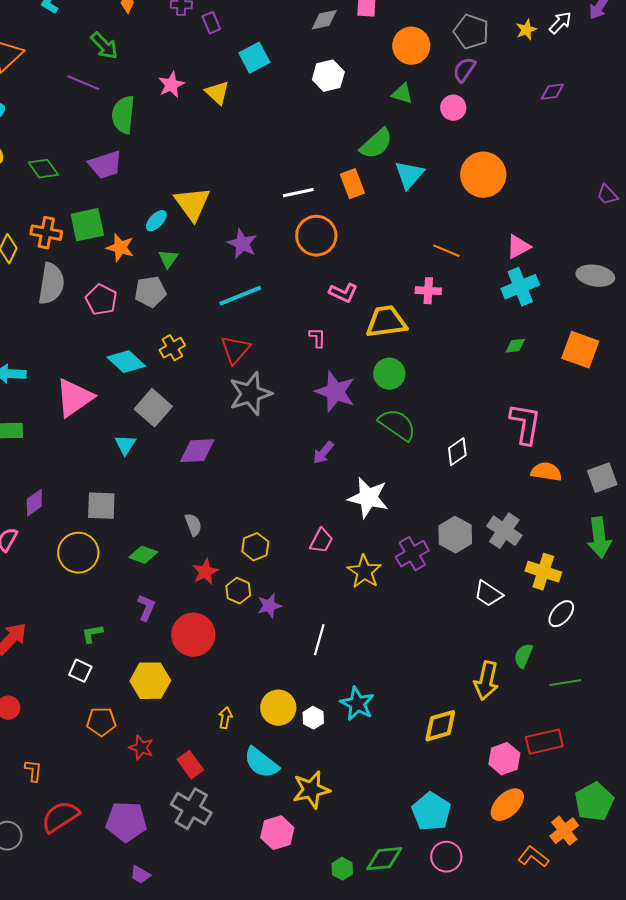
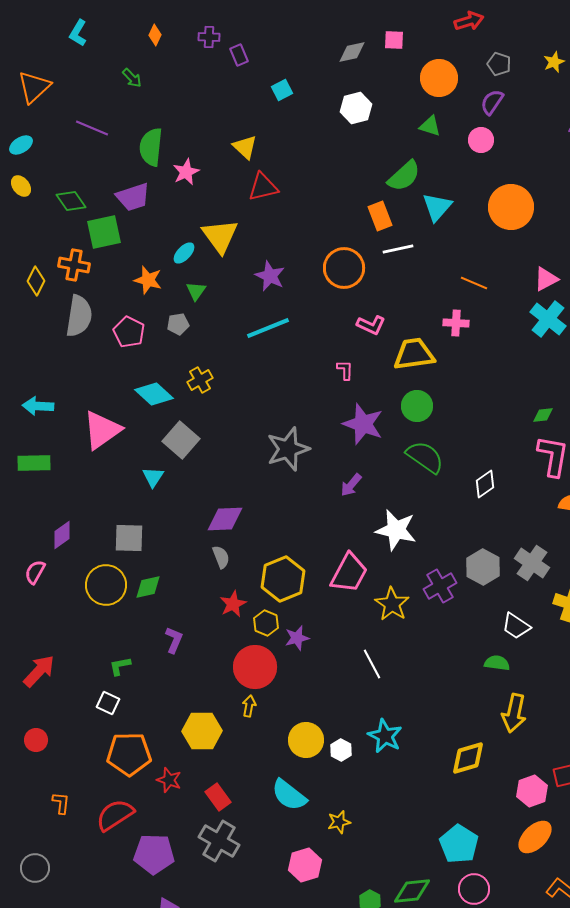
gray pentagon: (471, 32) -> (499, 64), size x0.7
green arrow: (104, 46) -> (132, 78), size x0.7
cyan square: (254, 58) -> (282, 90), size x0.7
purple line: (83, 83) -> (92, 128), moved
pink star: (171, 85) -> (186, 172), moved
yellow triangle: (217, 93) -> (245, 147), moved
white line: (298, 193) -> (398, 249), moved
green square: (87, 225) -> (104, 232), moved
cyan cross: (520, 287) -> (548, 319), turned -30
gray pentagon: (150, 292) -> (178, 324), size x0.7
green diamond: (515, 346) -> (543, 415), moved
red triangle: (235, 350) -> (263, 187), moved, turned 36
gray star: (250, 394) -> (288, 449), moved
purple diamond: (197, 451) -> (225, 519), moved
pink trapezoid: (321, 541) -> (349, 573), size x1.6
yellow hexagon: (255, 547) -> (283, 579), size x1.6
green diamond: (143, 555) -> (148, 587), moved, turned -32
red circle: (193, 635) -> (255, 667), moved
white line: (319, 640) -> (372, 664), moved, turned -44
green semicircle: (523, 656) -> (497, 663), moved, turned 75
yellow hexagon: (150, 681) -> (202, 731), moved
yellow arrow: (225, 718) -> (249, 706), moved
orange pentagon: (101, 722) -> (129, 754), size x1.5
yellow star: (311, 790) -> (339, 822), size x0.6
red semicircle: (60, 817) -> (115, 815), moved

